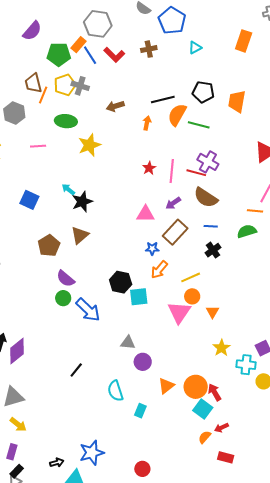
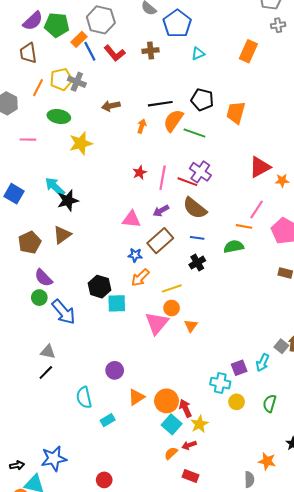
green pentagon: (59, 54) -> (57, 25), moved
brown trapezoid: (33, 83) -> (28, 53), moved
cyan arrow: (68, 189) -> (55, 187), size x1.5
gray triangle: (128, 343) -> (48, 352), moved
yellow star: (222, 348) -> (199, 424), moved
cyan rectangle: (140, 411) -> (108, 420), turned 32

